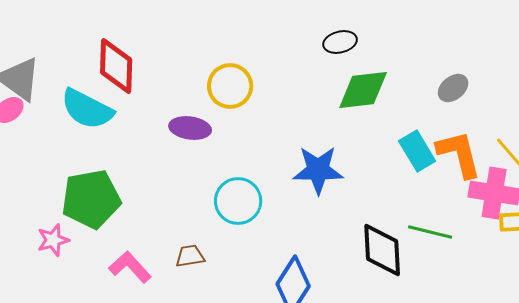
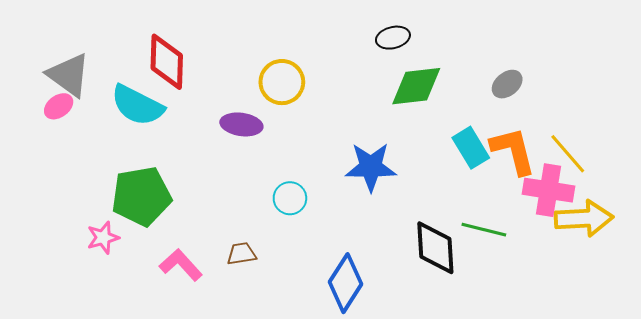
cyan circle: (238, 201) -> (290, 198), size x0.7

